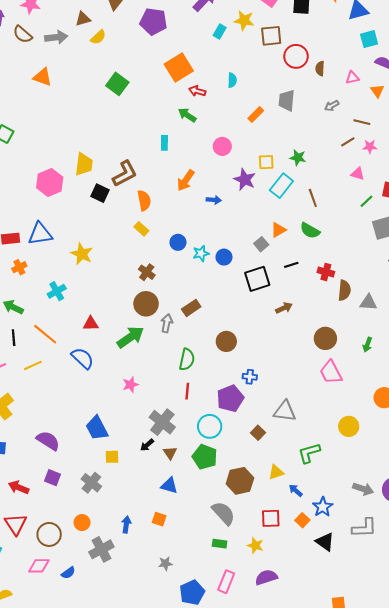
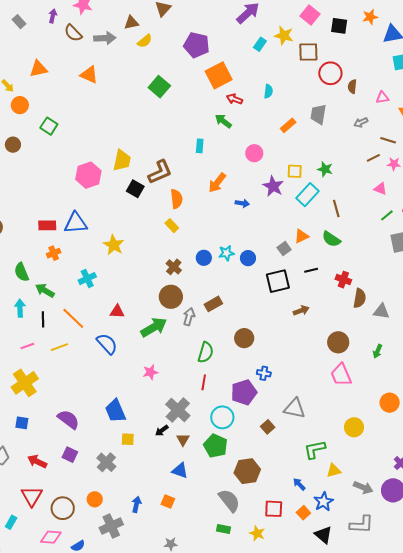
purple pentagon: (153, 22) -> (197, 45), moved
blue circle: (178, 242) -> (204, 258), moved
yellow triangle: (276, 472) -> (334, 470), moved

